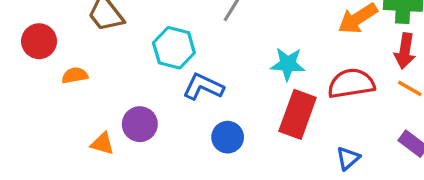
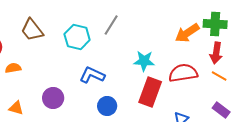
cyan hexagon: (174, 48) -> (77, 37), moved
orange triangle: (102, 144) -> (16, 108), moved

